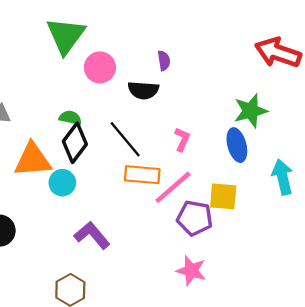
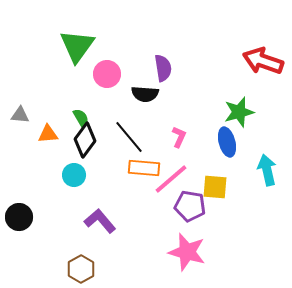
purple semicircle: (164, 61) -> (163, 68), size x1.5
green semicircle: (70, 118) -> (81, 118), turned 48
orange triangle: (33, 160) -> (48, 134), moved, size x0.6
pink star: (191, 271) -> (187, 252), size x1.4

